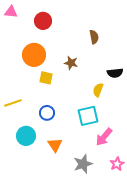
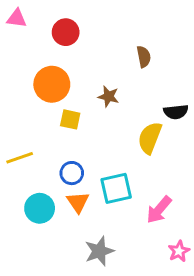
yellow semicircle: (98, 90) -> (150, 138), size x1.5
cyan square: (88, 116) -> (116, 188), moved
orange triangle: (55, 145) -> (78, 202), moved
gray star: (83, 164) -> (99, 251), moved

